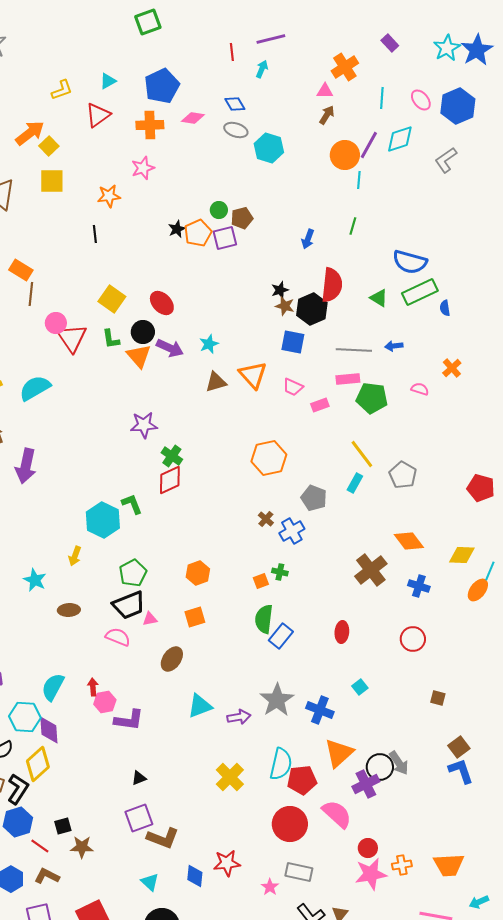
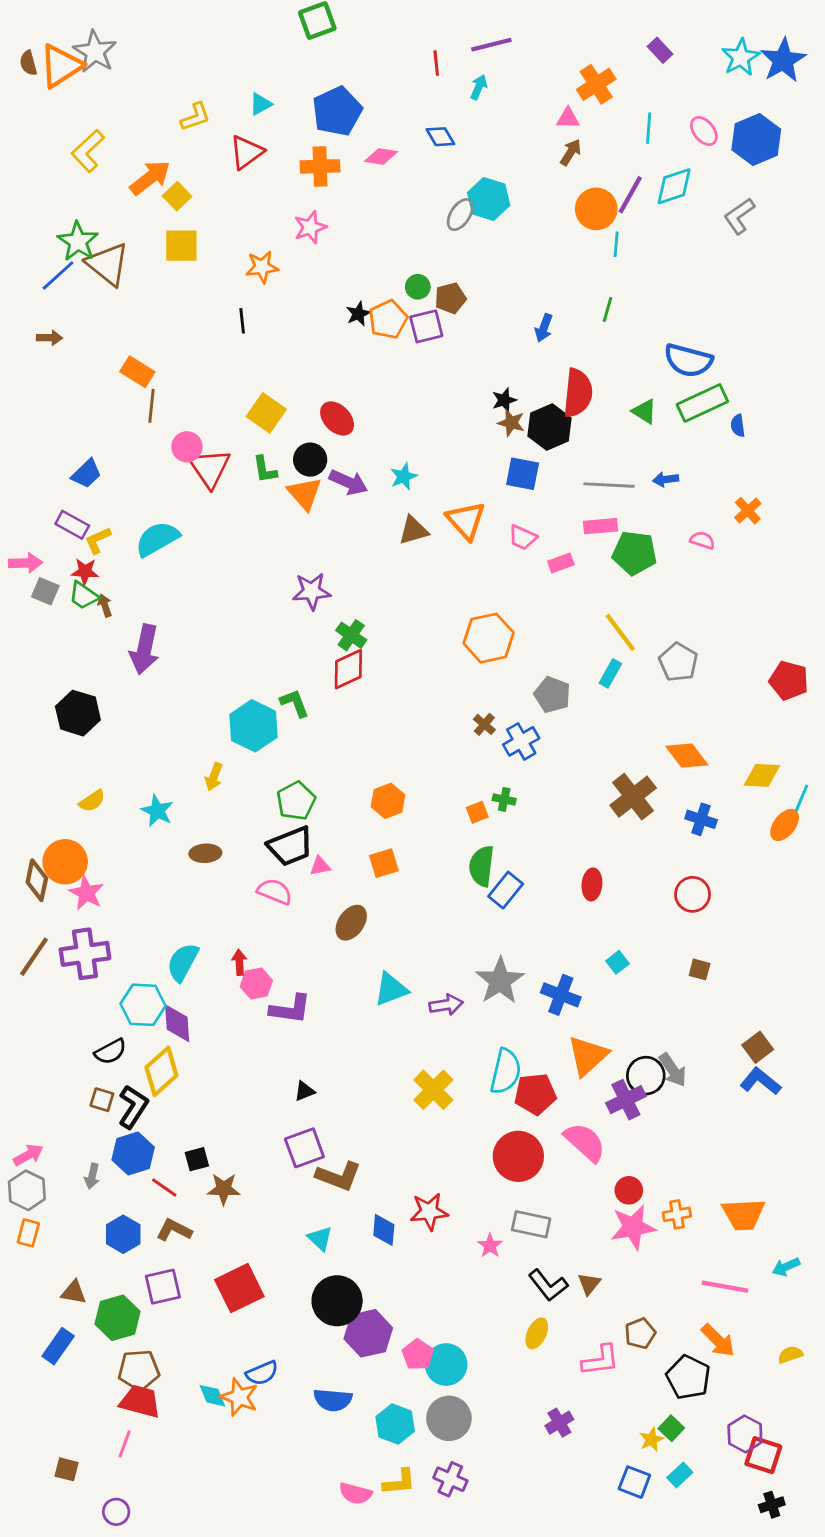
gray ellipse: (236, 130) -> (460, 215), moved, turned -75
brown square: (438, 698) -> (700, 969), moved
blue L-shape: (461, 771) -> (761, 1081), turned -32

